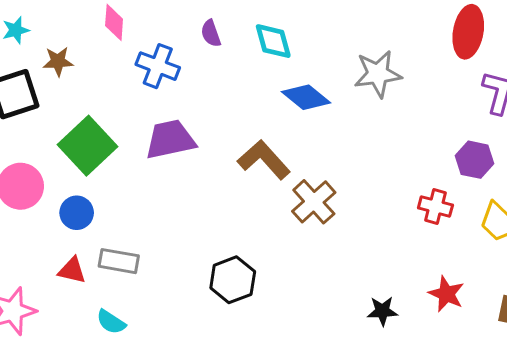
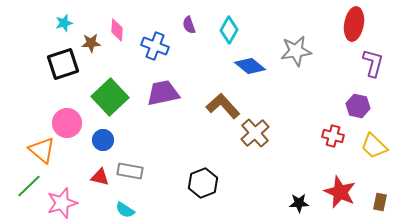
pink diamond: (114, 22) -> (117, 30), moved
cyan diamond: (273, 41) -> (229, 30), turned 44
red star: (446, 294) -> (340, 192), size x1.4

